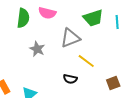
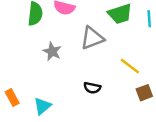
yellow line: (86, 61) -> (130, 66), moved

